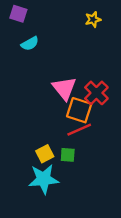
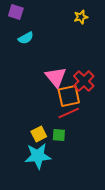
orange square: (79, 110) -> (69, 96), turned -30

